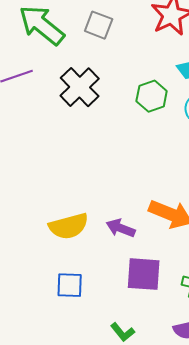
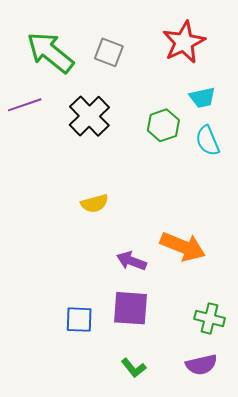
yellow semicircle: (69, 226) -> (95, 203), moved, size x0.7
purple square: (144, 274) -> (130, 308), moved

